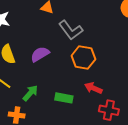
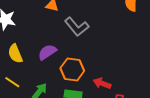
orange hexagon: (83, 58) -> (72, 69), moved

